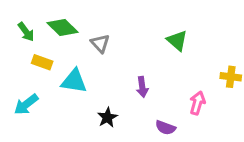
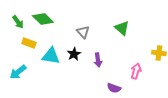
gray triangle: (100, 43) -> (83, 32), moved
black star: (107, 117) -> (74, 54), moved

